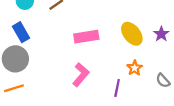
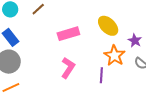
purple star: (161, 34) -> (135, 41), moved
orange star: (135, 68) -> (114, 56), size x1.5

